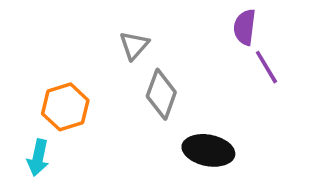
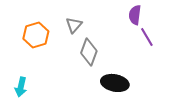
orange hexagon: (65, 107) -> (36, 35), moved

